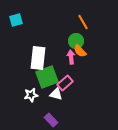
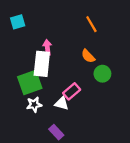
green circle: (76, 41) -> (102, 74), moved
pink arrow: (71, 57) -> (47, 47), moved
green square: (47, 77) -> (30, 83), moved

